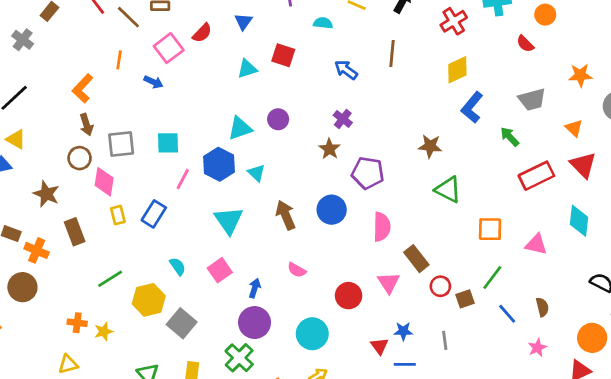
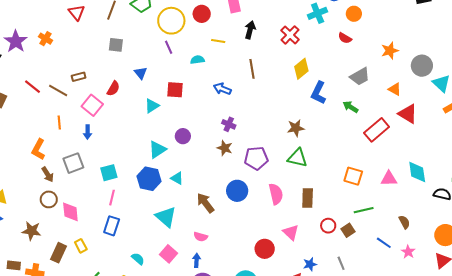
blue arrow: (153, 82) -> (88, 132), turned 80
gray square: (121, 144) -> (73, 163), moved
pink line: (183, 179) -> (112, 198), moved
green triangle: (448, 190) -> (298, 158), moved
yellow rectangle: (118, 215) -> (81, 246), moved
cyan diamond: (579, 221) -> (417, 172), moved
orange square: (490, 229) -> (353, 176), turned 30
brown rectangle: (75, 232) -> (58, 253), turned 60
brown rectangle: (416, 259) -> (308, 198), moved, turned 54
pink semicircle: (297, 270) -> (201, 237), moved
green line: (492, 278) -> (364, 210), turned 54
blue line: (507, 314) -> (384, 243), moved

